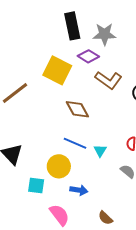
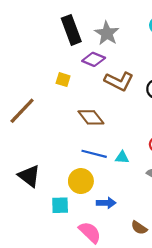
gray star: (104, 34) -> (107, 33), turned -30
yellow square: (57, 70) -> (63, 80), size x0.5
cyan triangle: (100, 151) -> (122, 157), turned -48

